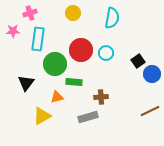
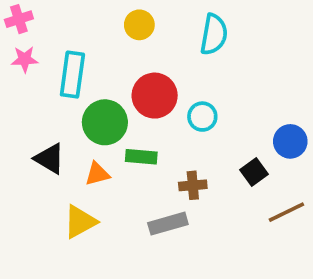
pink cross: (30, 13) -> (19, 19), moved
cyan circle: (106, 53) -> (202, 117), moved
black square: (138, 61) -> (254, 172), moved
black triangle: (26, 83) -> (49, 159), turned -36
orange triangle: (57, 97) -> (97, 174), moved

